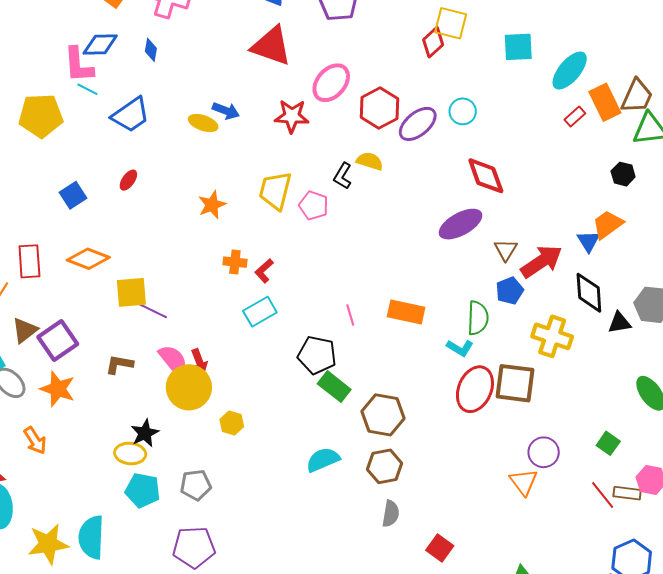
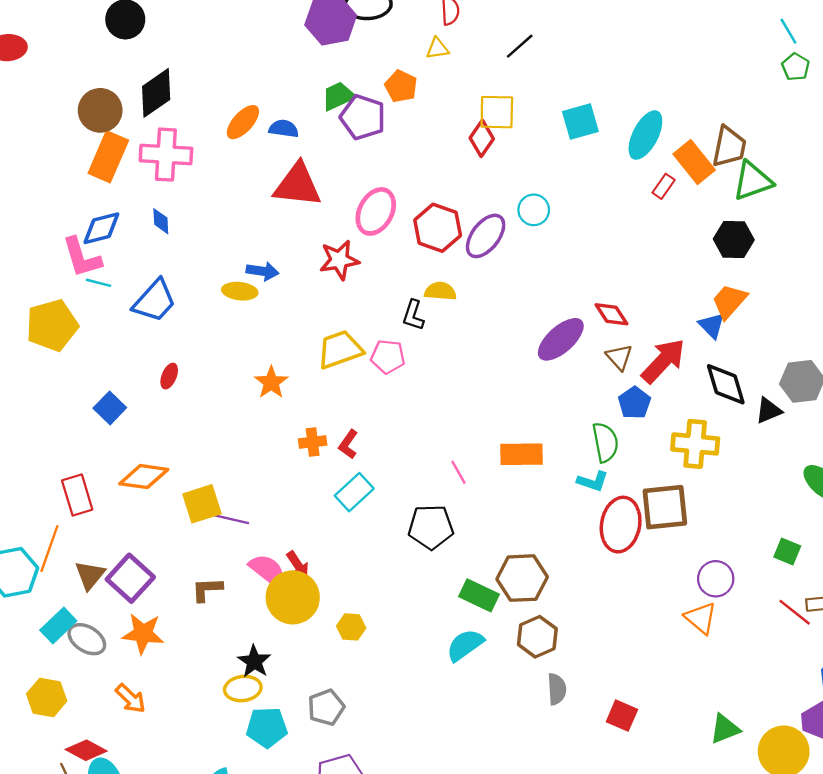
black hexagon: (623, 174) -> (734, 239), size x1.4
red diamond: (486, 176) -> (611, 314), moved, size x0.7
yellow trapezoid: (275, 191) -> (340, 350), turned 69
green rectangle: (334, 387) -> (479, 595), moved

